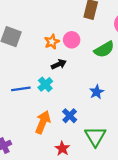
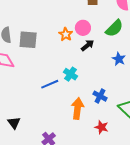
black arrow: (59, 64) -> (88, 45), moved
blue star: (97, 92) -> (119, 59), moved

